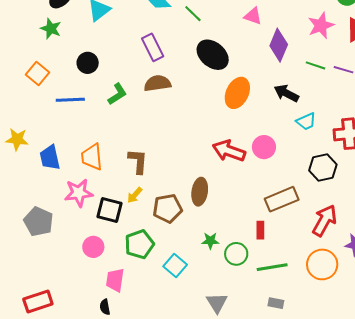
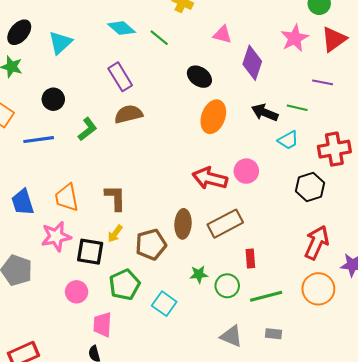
black ellipse: (213, 55) -> (199, 77), moved, size x0.7
green line: (316, 65) -> (297, 108), moved
brown rectangle: (282, 199) -> (225, 224), moved
gray triangle: (217, 303) -> (231, 336), moved, turned -30

